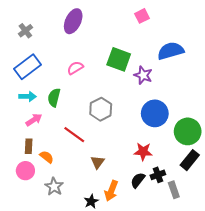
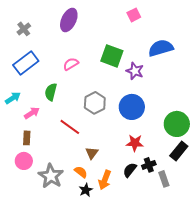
cyan arrow: (28, 96) -> (13, 98), moved, turned -35
blue circle: (155, 113) -> (132, 107), moved
orange semicircle: (47, 157) -> (81, 172), moved
gray star: (54, 187) -> (51, 176), size x1.4

